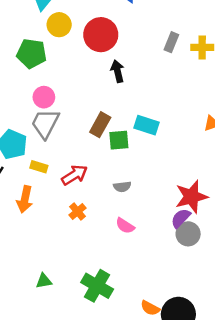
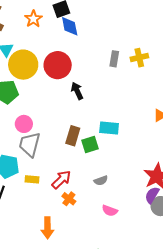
yellow circle: (59, 25) -> (23, 65), size x1.5
orange arrow: (25, 199) -> (47, 228), moved
orange cross: (77, 211) -> (69, 199), moved

